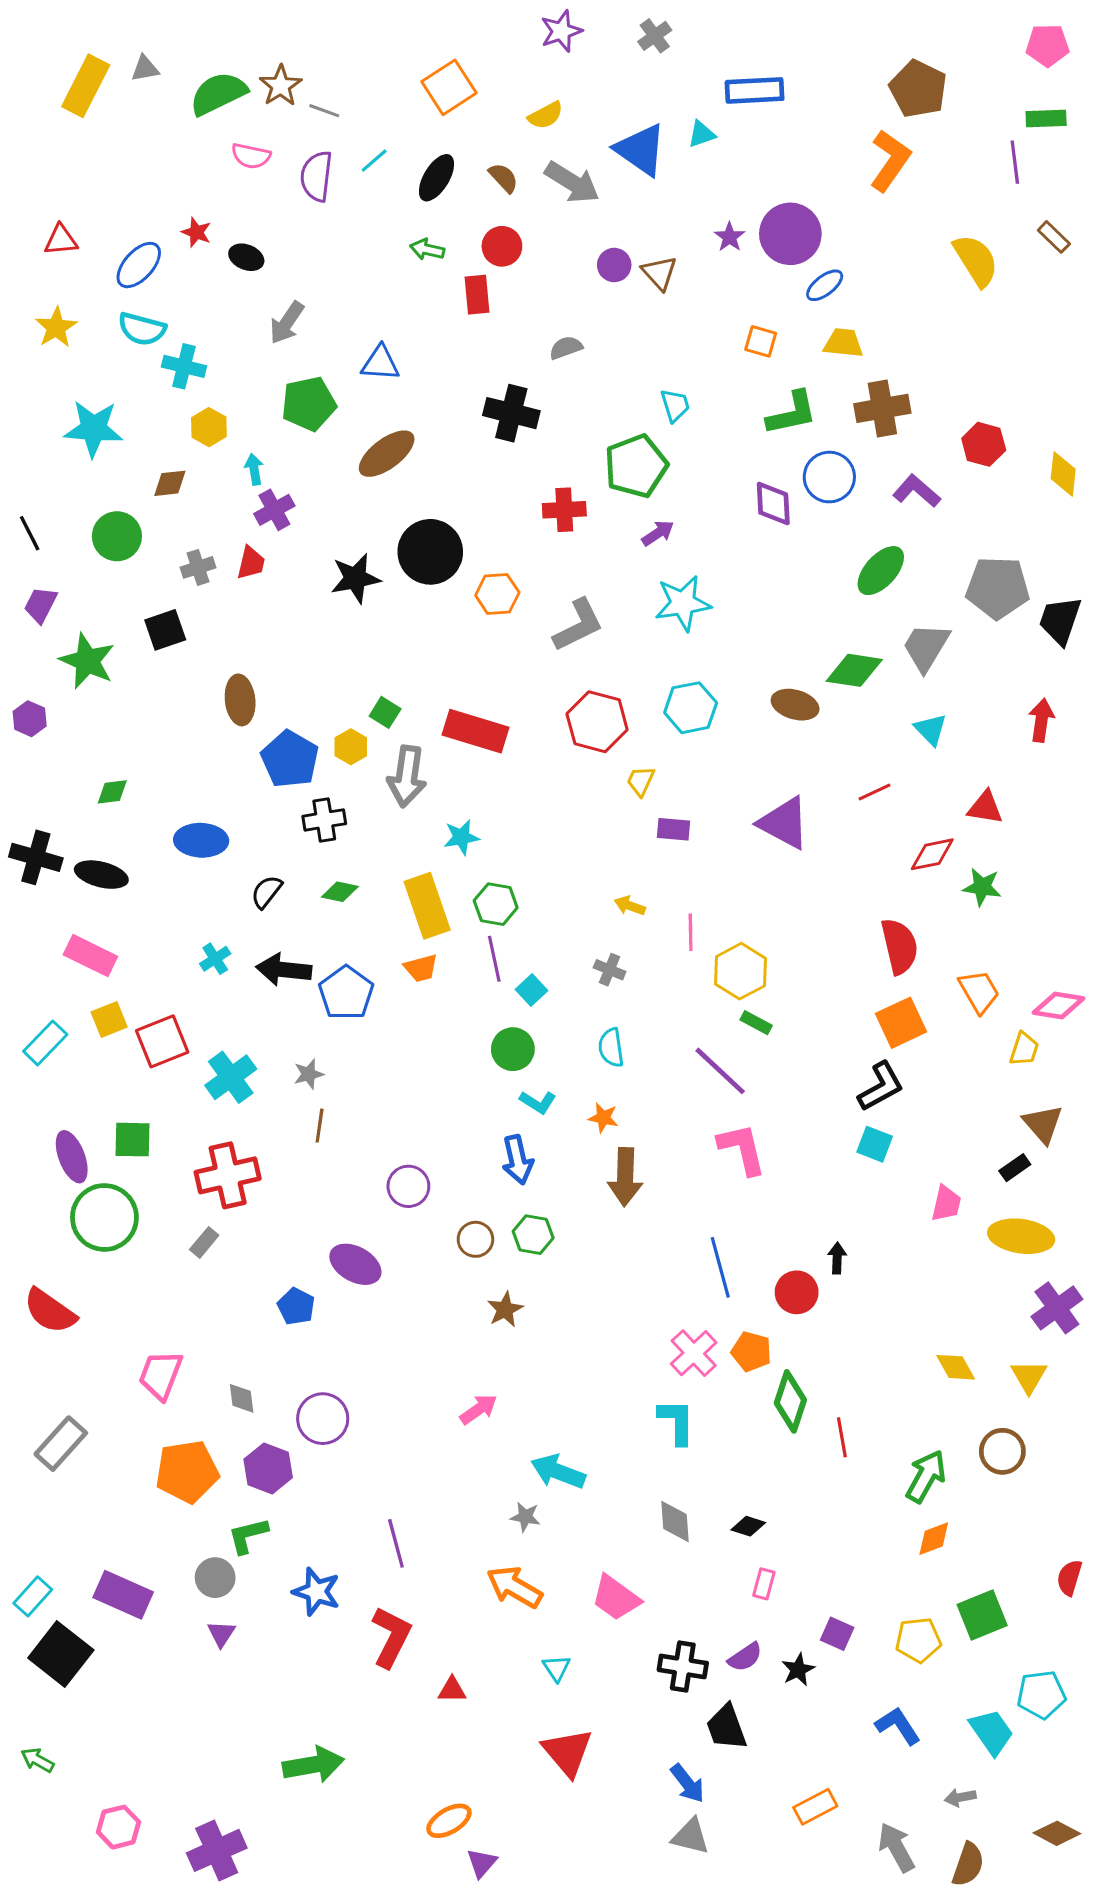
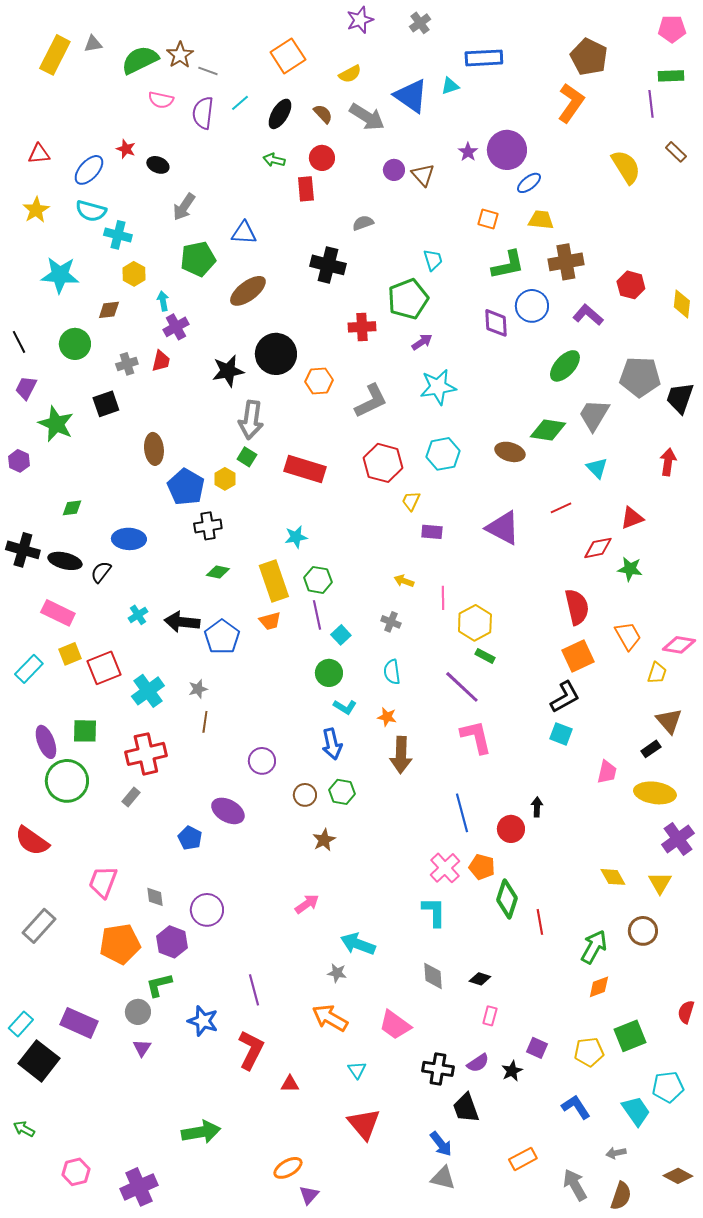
gray arrow: (407, 776) -> (251, 420), moved
red triangle: (985, 808) -> (632, 518), turned -30
black semicircle: (267, 892) -> (101, 572), moved

